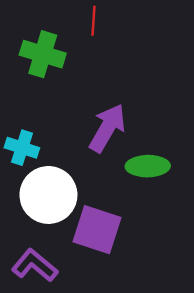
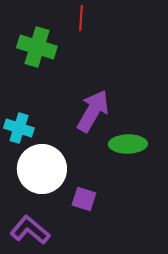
purple square: (97, 230) -> (84, 199), size x0.6

